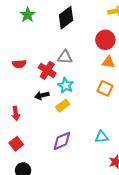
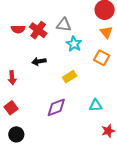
orange triangle: (108, 62) -> (106, 32), turned 40
red cross: (47, 70) -> (38, 30), moved
cyan star: (66, 85) -> (74, 44), moved
yellow rectangle: (63, 106) -> (70, 77), moved

